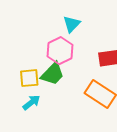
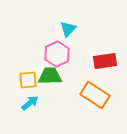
green trapezoid: (53, 74) -> (50, 76), turned -135

